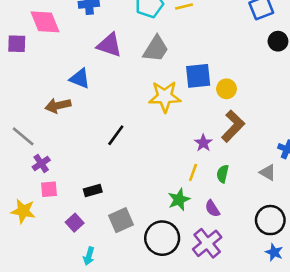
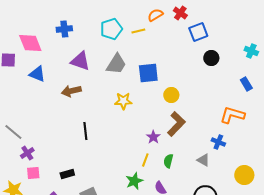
blue square: (198, 76) -> (148, 73), moved
blue triangle: (80, 79) -> (37, 74), moved
yellow star: (165, 97) -> (123, 101), size x0.7
brown arrow: (58, 106) -> (71, 91), moved
black line: (116, 135) -> (85, 131), turned -42

